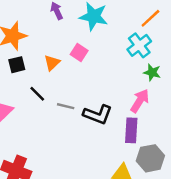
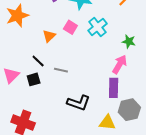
cyan cross: (139, 45) -> (97, 27), moved
black square: (17, 65) -> (34, 79), moved
black L-shape: (98, 115) -> (79, 103), moved

